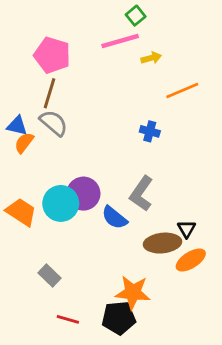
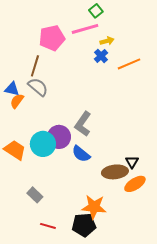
pink pentagon: (52, 55) -> (52, 38), moved, turned -30
blue cross: (150, 131) -> (101, 56), moved, turned 32
gray L-shape: (141, 194) -> (83, 124), moved

